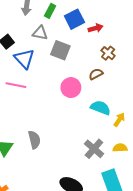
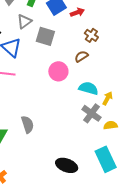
gray triangle: (40, 33) -> (24, 21), turned -42
gray cross: (94, 149) -> (92, 113), moved

